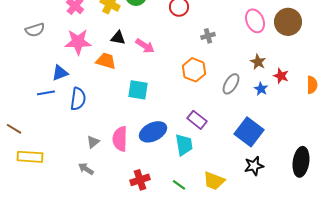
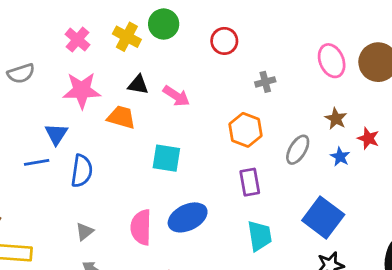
blue triangle: (60, 73) -> (56, 134), turned -36
purple rectangle: (197, 120) -> (250, 182), moved, turned 42
gray triangle: (93, 142) -> (85, 232), moved
cyan trapezoid: (184, 145) -> (260, 236), moved

